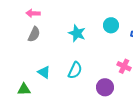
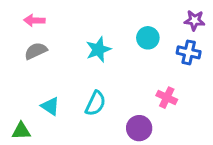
cyan star: (77, 33) -> (98, 49), turned 30
gray semicircle: (34, 34) -> (36, 51), turned -140

